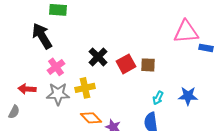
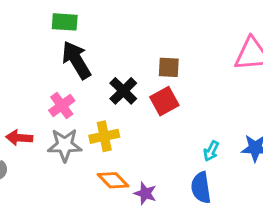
black arrow: (42, 36) -> (76, 60), moved
brown square: (148, 65) -> (169, 67), moved

